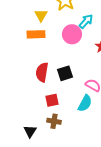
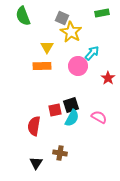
red semicircle: (42, 72) -> (34, 126), moved
red square: (52, 100) -> (55, 110), moved
cyan semicircle: (85, 103) -> (72, 118), moved

